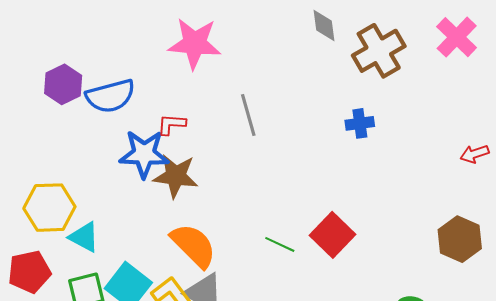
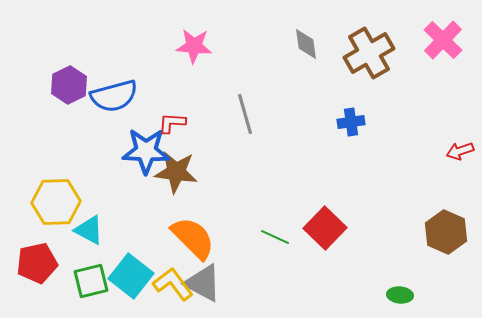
gray diamond: (324, 26) -> (306, 44), moved
pink star: (195, 43) -> (194, 46), size x0.7

